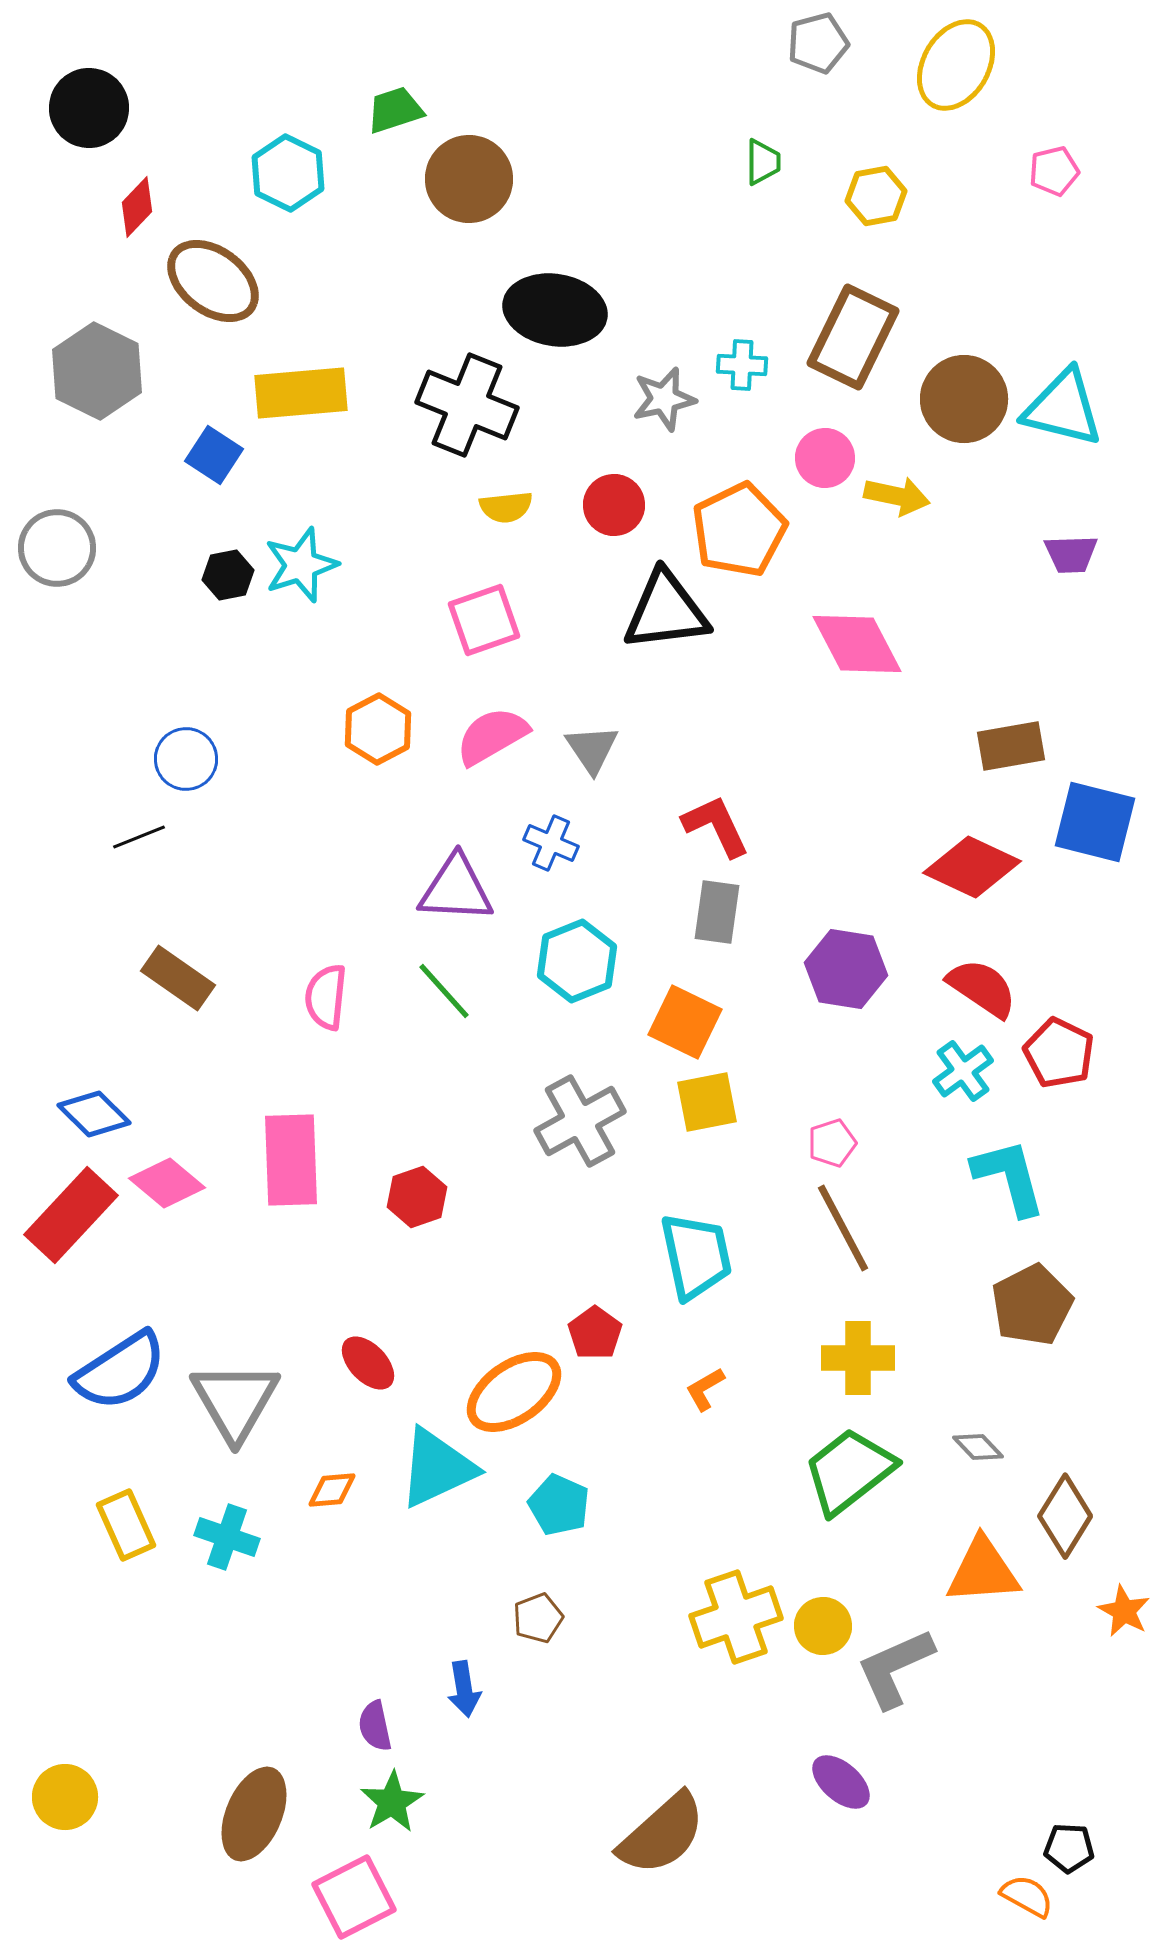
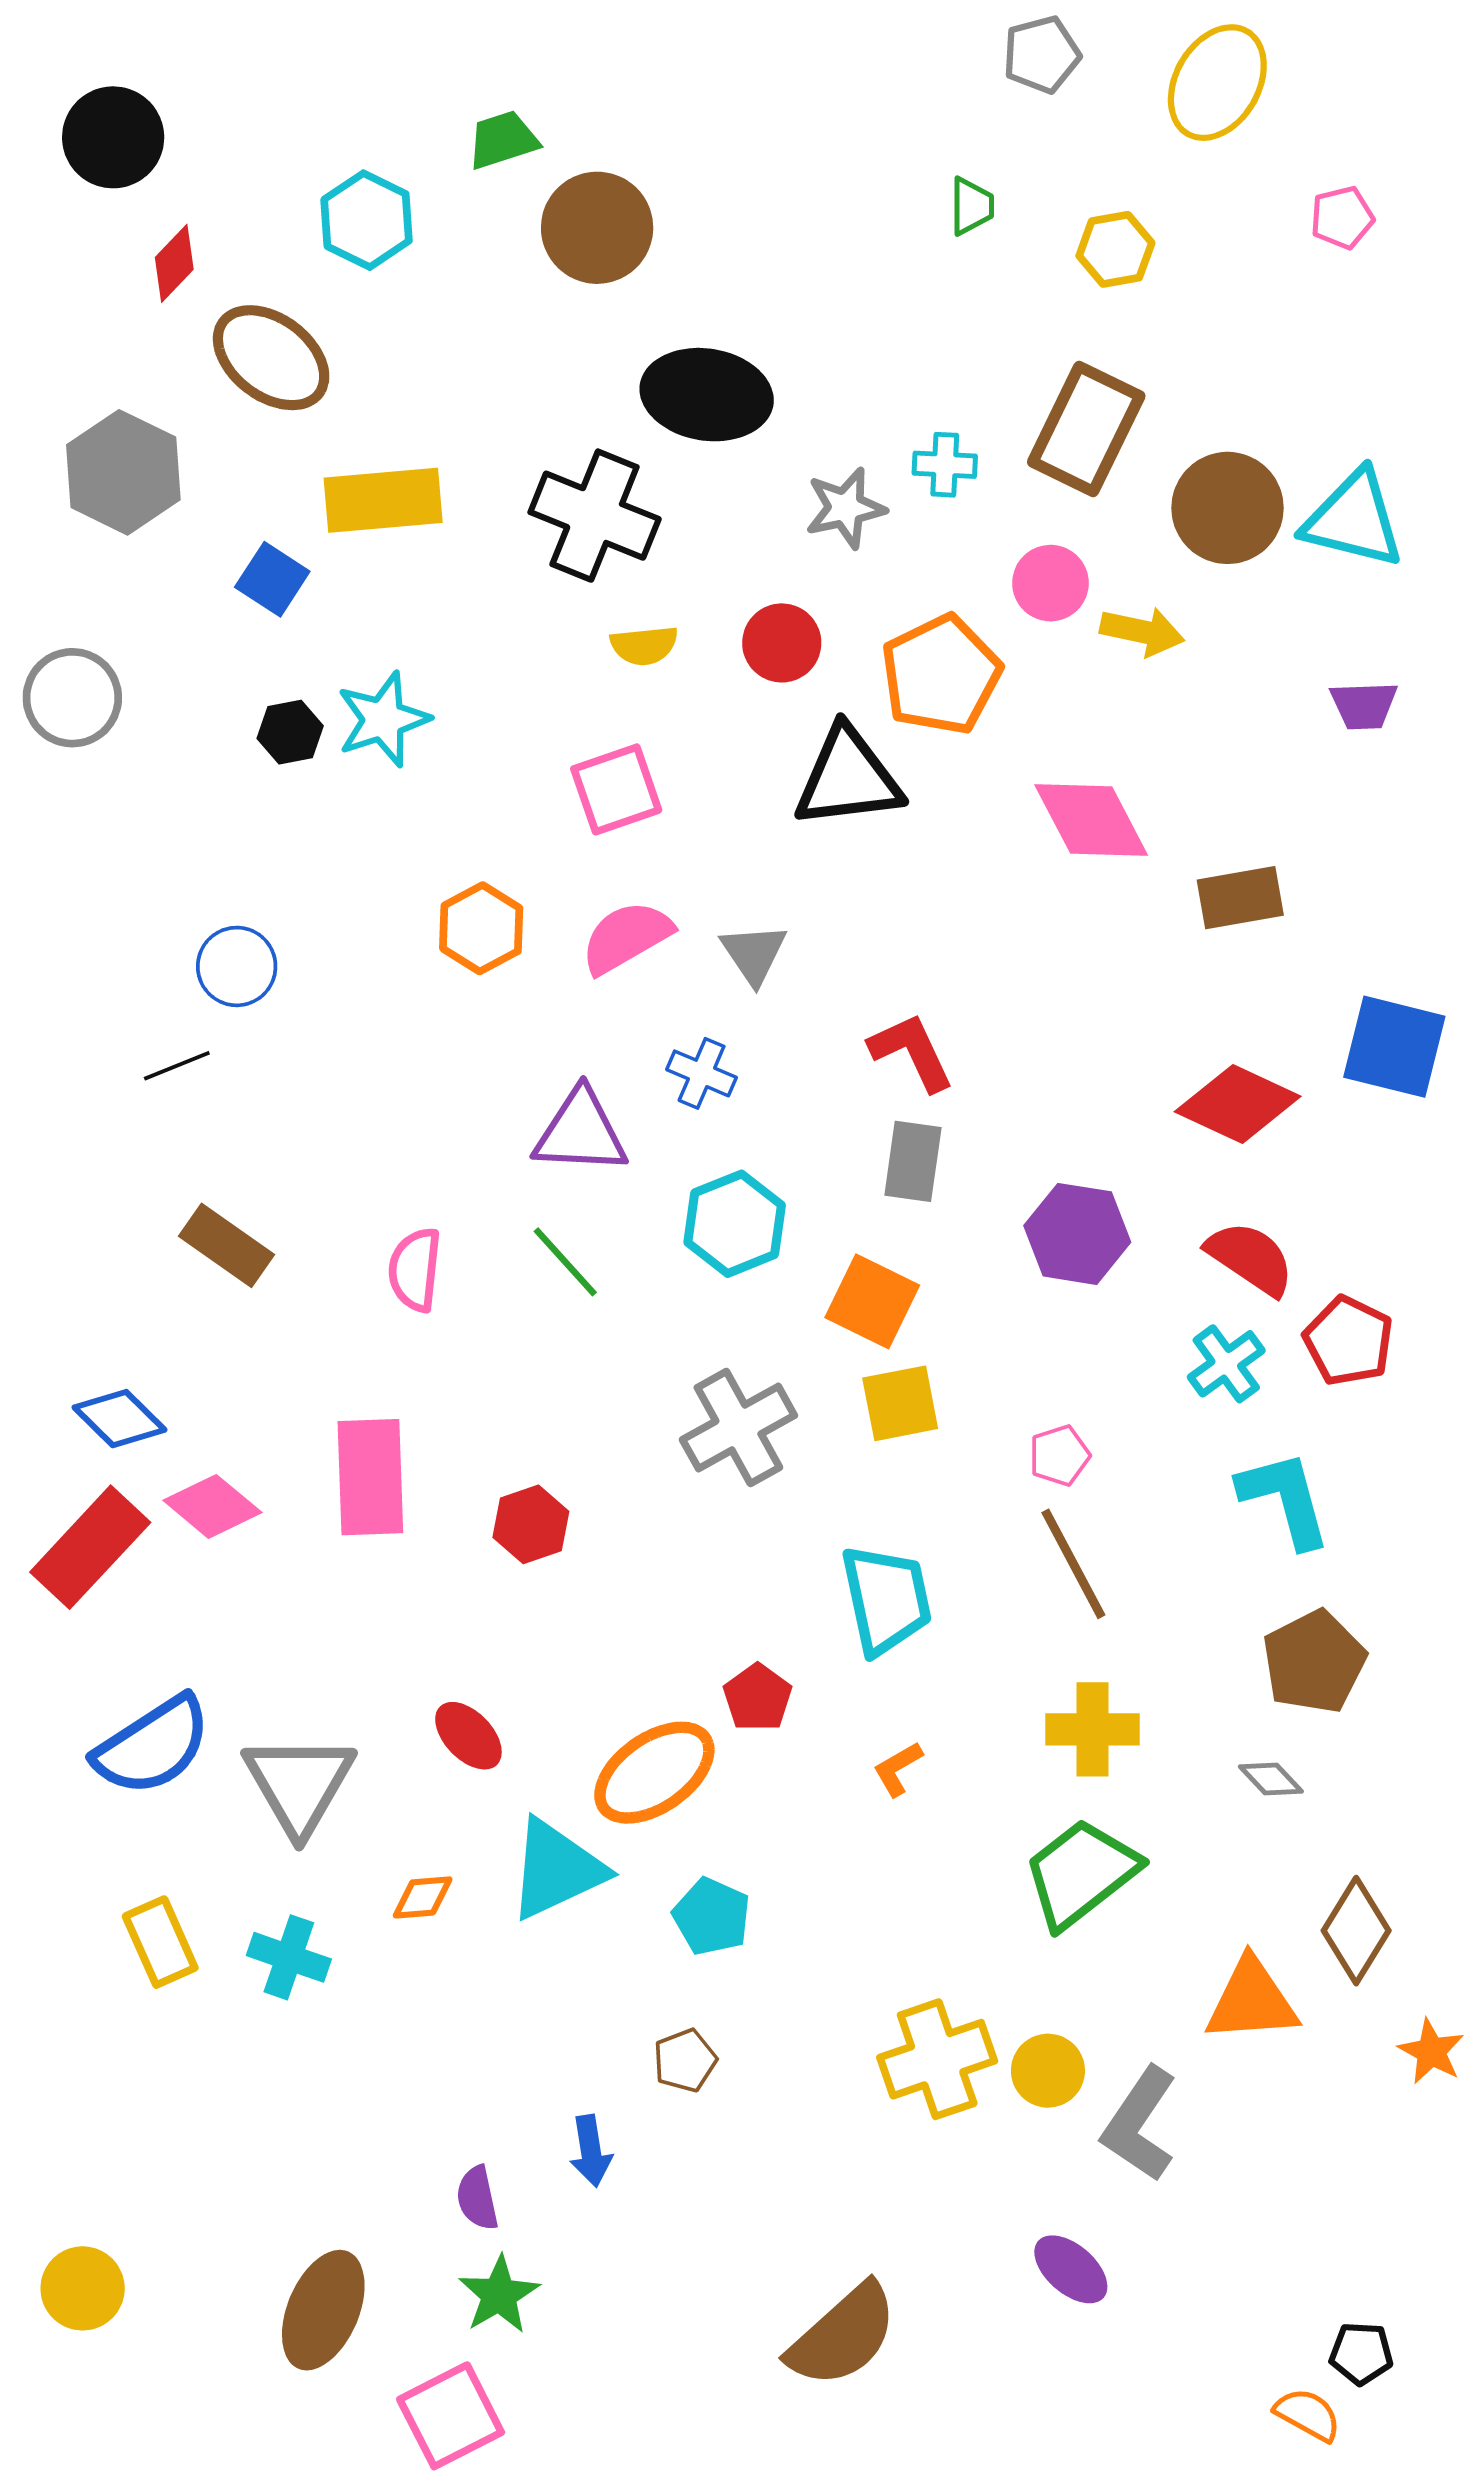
brown rectangle: (1011, 746) -> (1240, 898), moved
gray diamond: (978, 1447) -> (1271, 1779), moved
gray L-shape: (895, 1668) -> (1140, 2124), turned -32

